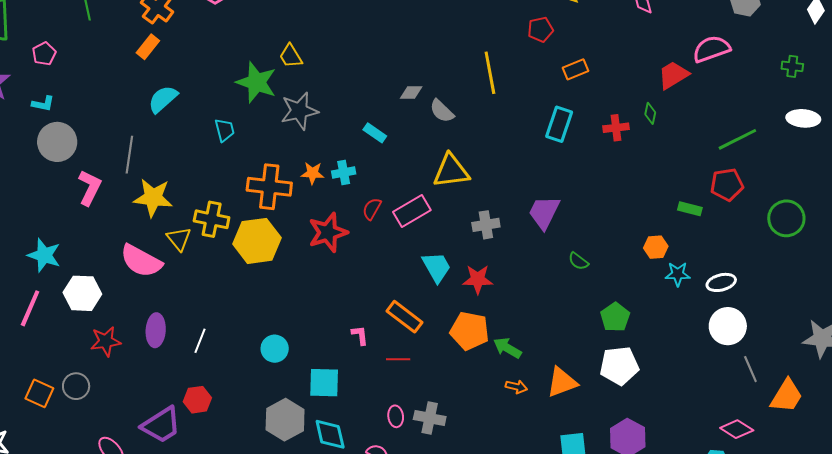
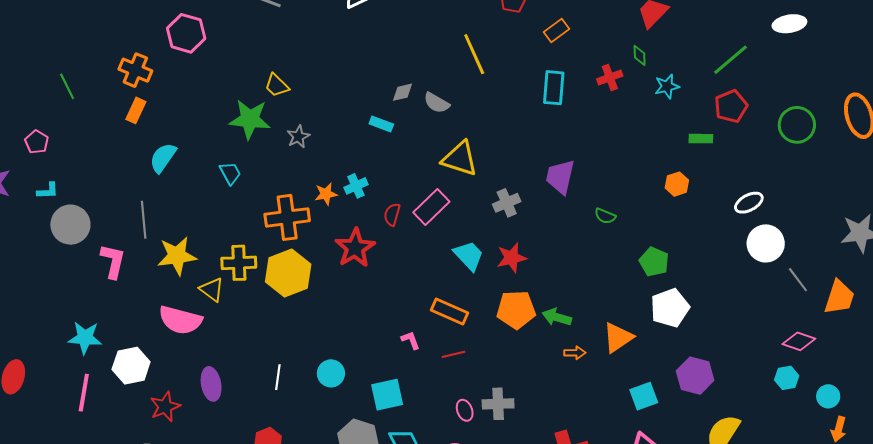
gray star: (299, 111) -> (298, 137), size x0.6
cyan rectangle: (375, 133) -> (381, 124), moved
yellow triangle: (451, 171) -> (460, 159), turned 39
cyan star: (678, 274) -> (667, 86), moved
white line: (200, 341) -> (278, 377), moved

